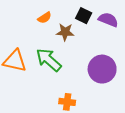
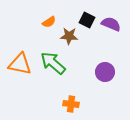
purple circle: (102, 69) -> (105, 72), size x0.7

